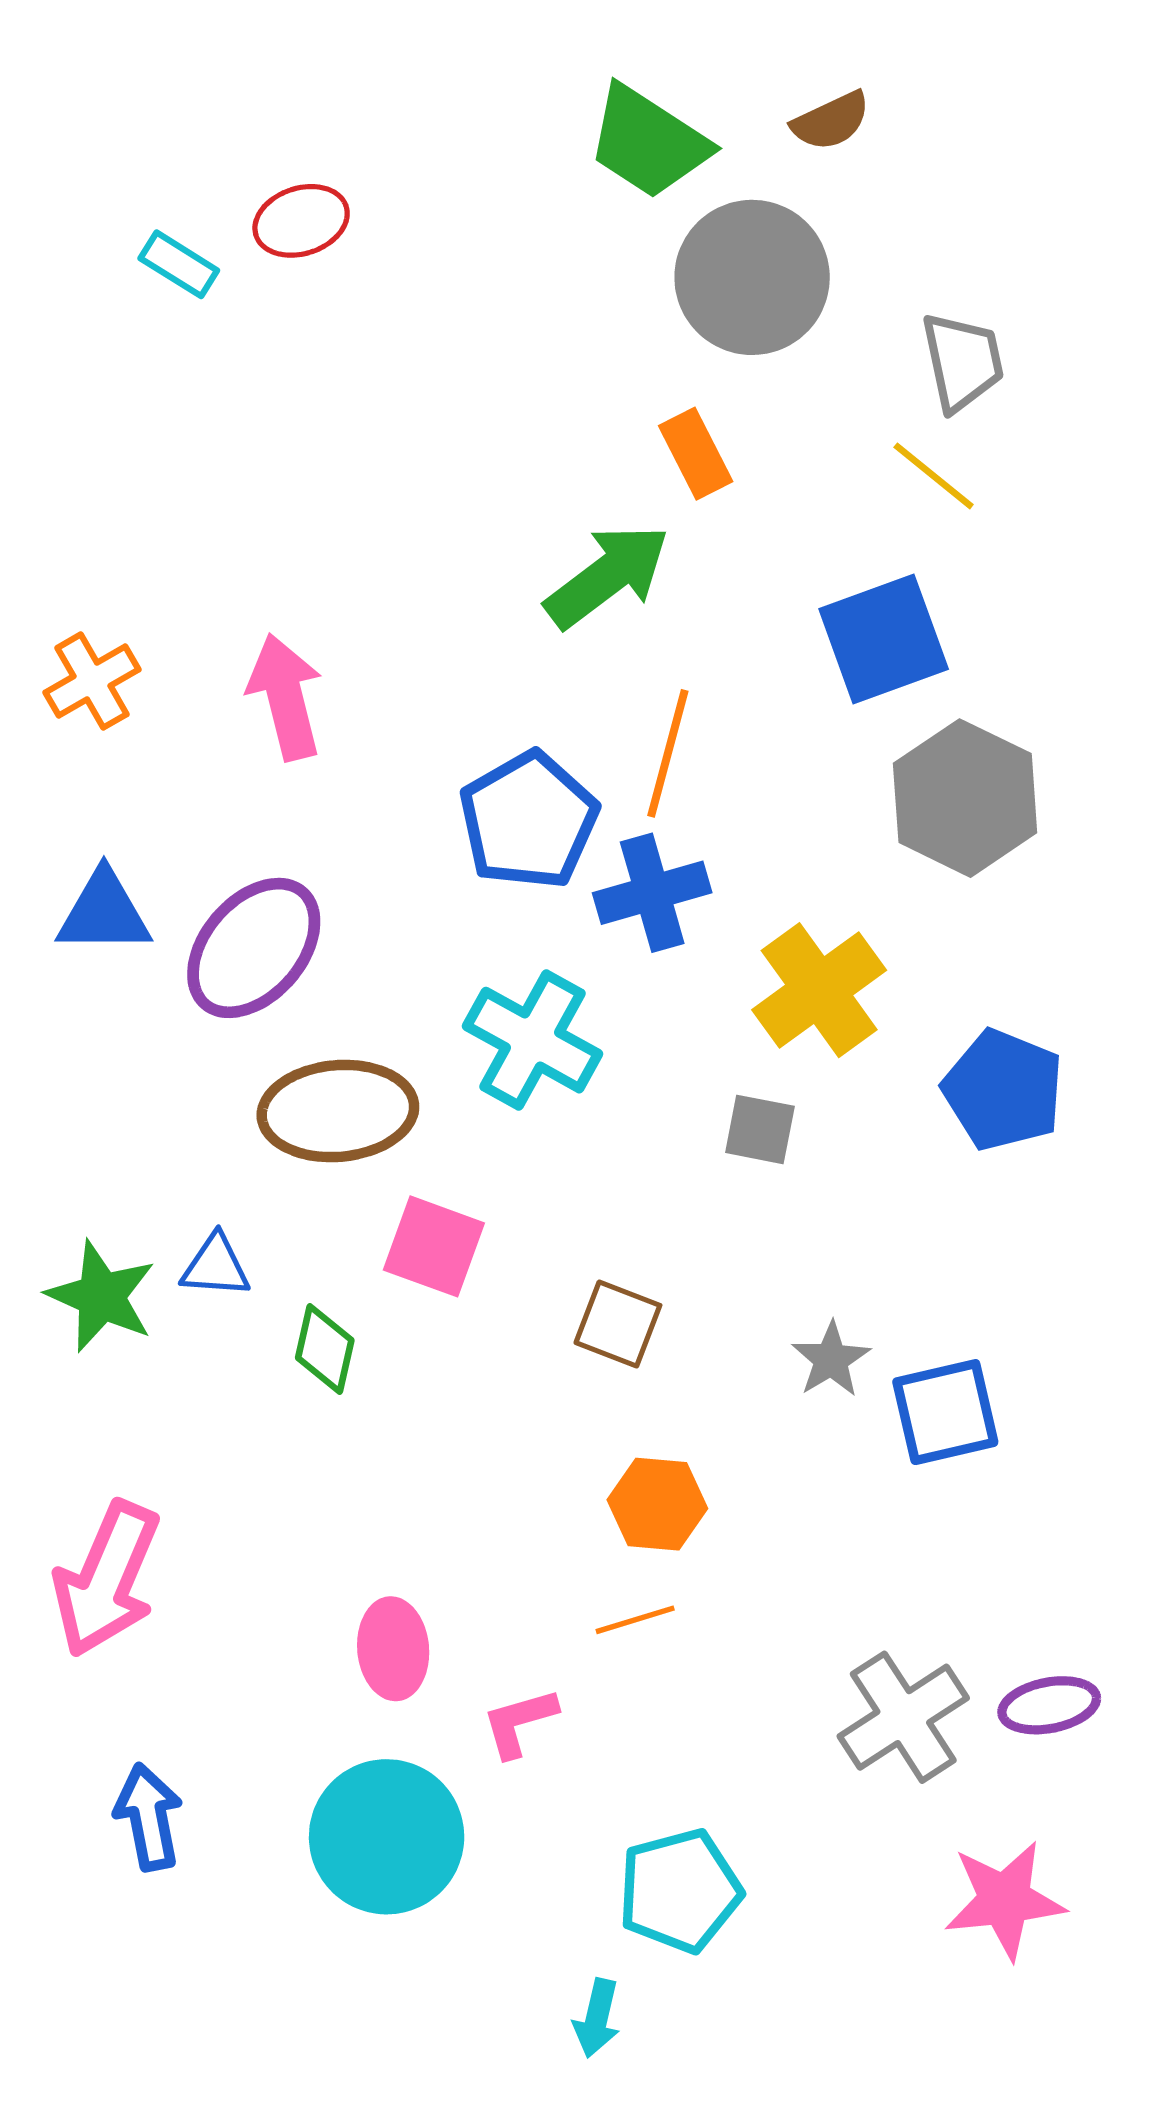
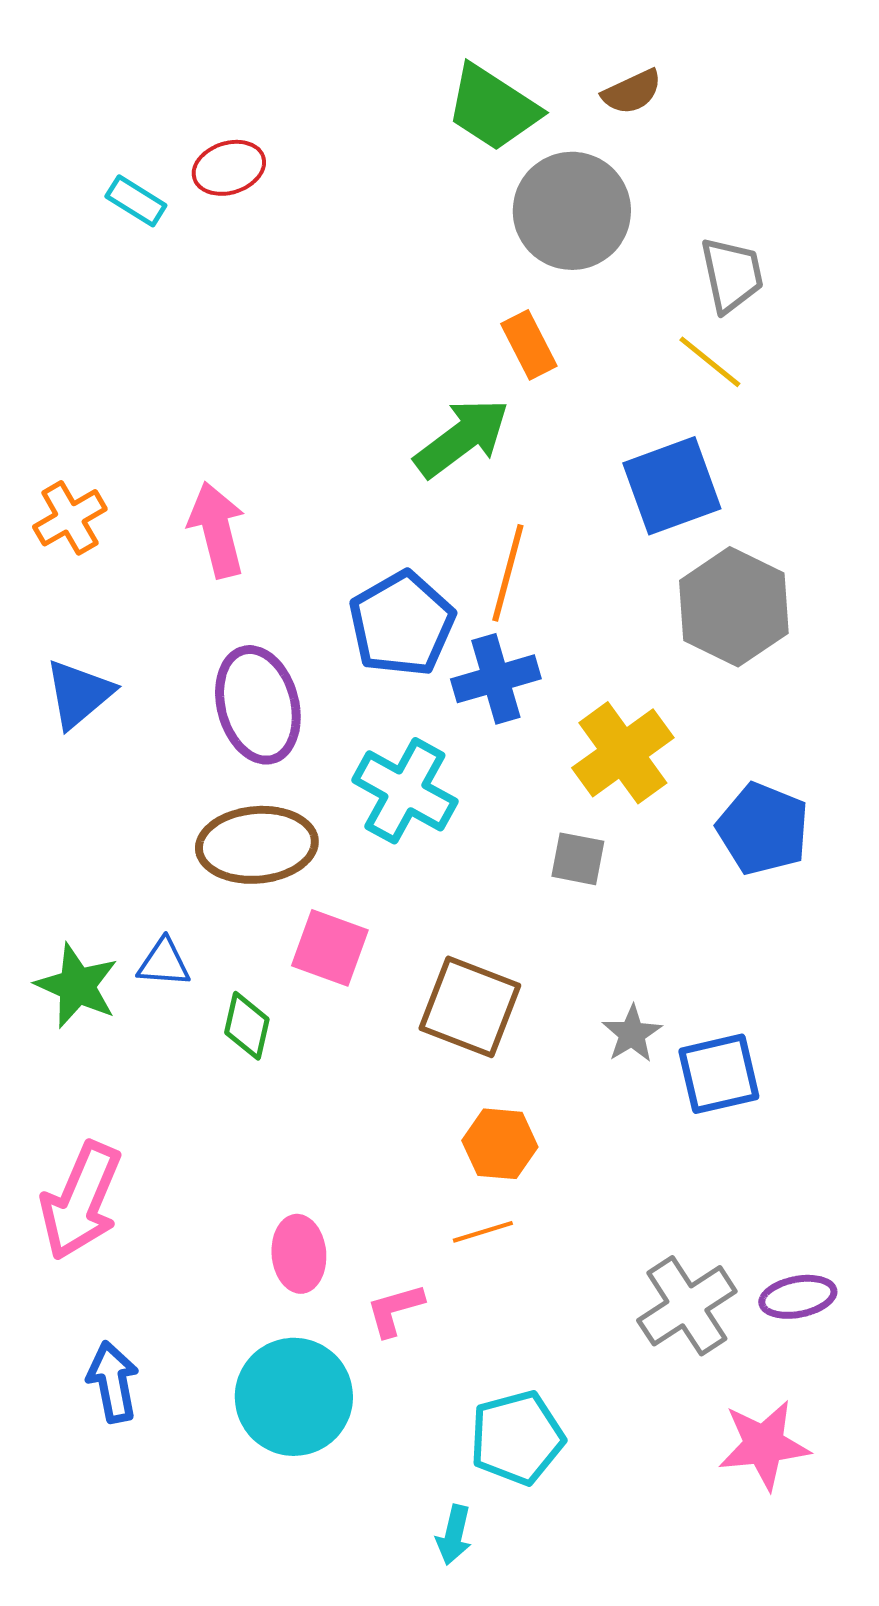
blue triangle: (104, 912) -> (79, 694), turned -40
purple ellipse: (254, 948) -> (258, 705), moved, turned -56
brown square: (618, 1324) -> (470, 1007), size x1.5

